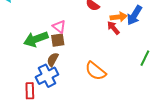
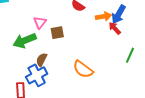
pink triangle: (59, 27) -> (40, 22), moved, turned 32
red arrow: (113, 28) -> (115, 28), moved
brown square: (58, 40) -> (57, 33), moved

